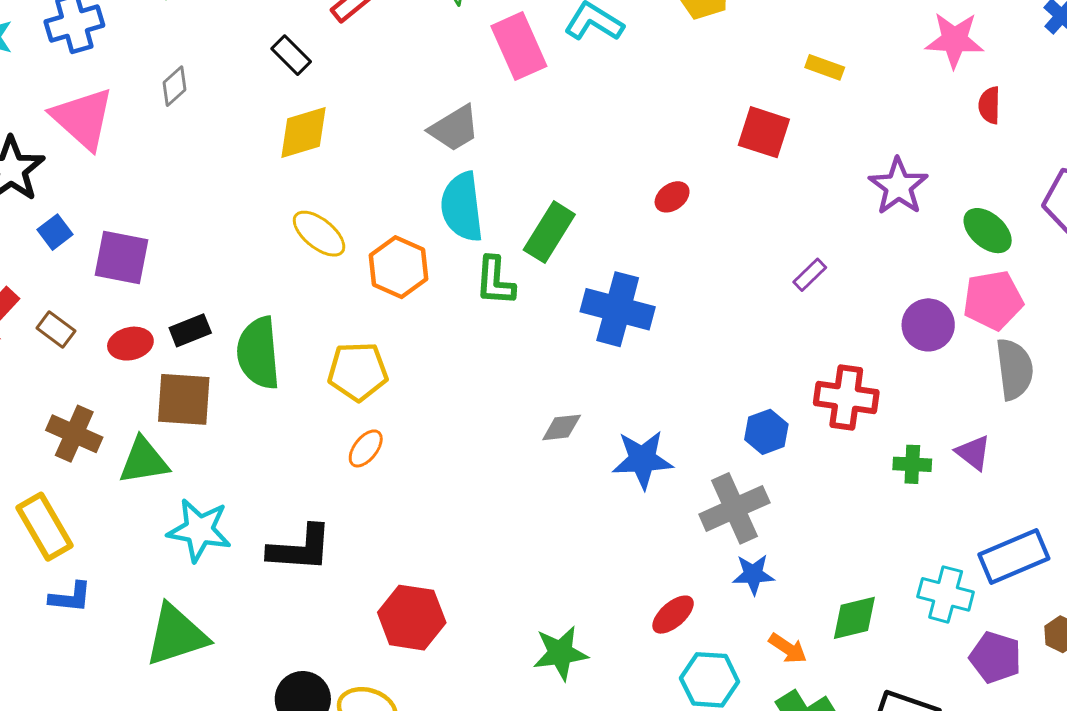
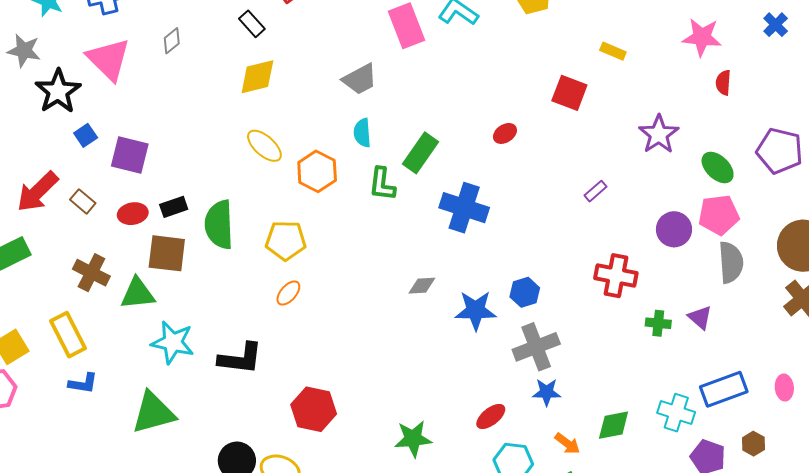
cyan semicircle: (462, 207) -> (362, 133), size x0.6
blue hexagon: (766, 432) -> (525, 292), moved

